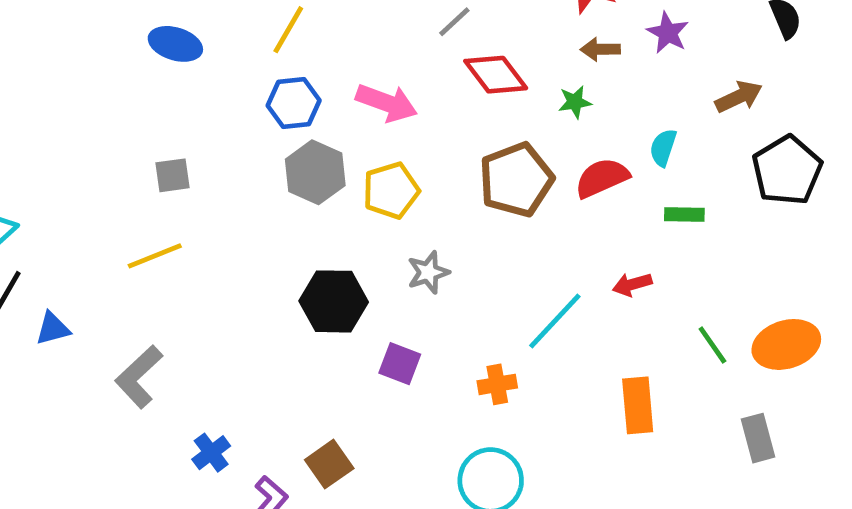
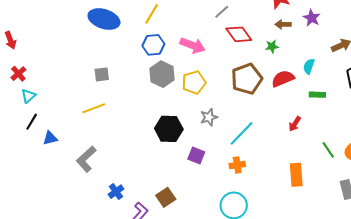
blue ellipse: (175, 44) -> (104, 19), size x1.4
red arrow: (632, 284) -> (295, 124), turned -42
cyan line: (555, 321) -> (241, 133), moved

